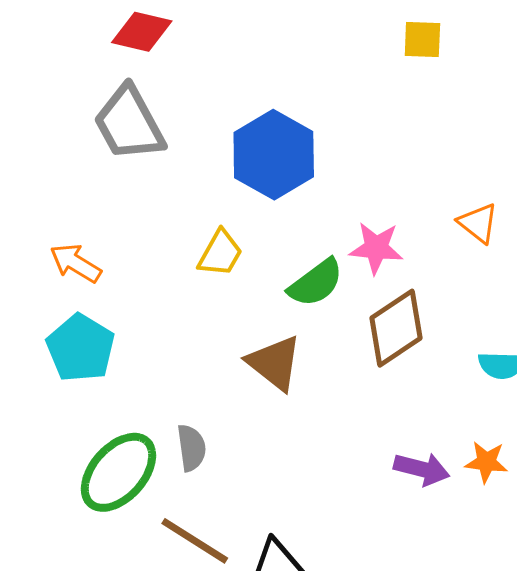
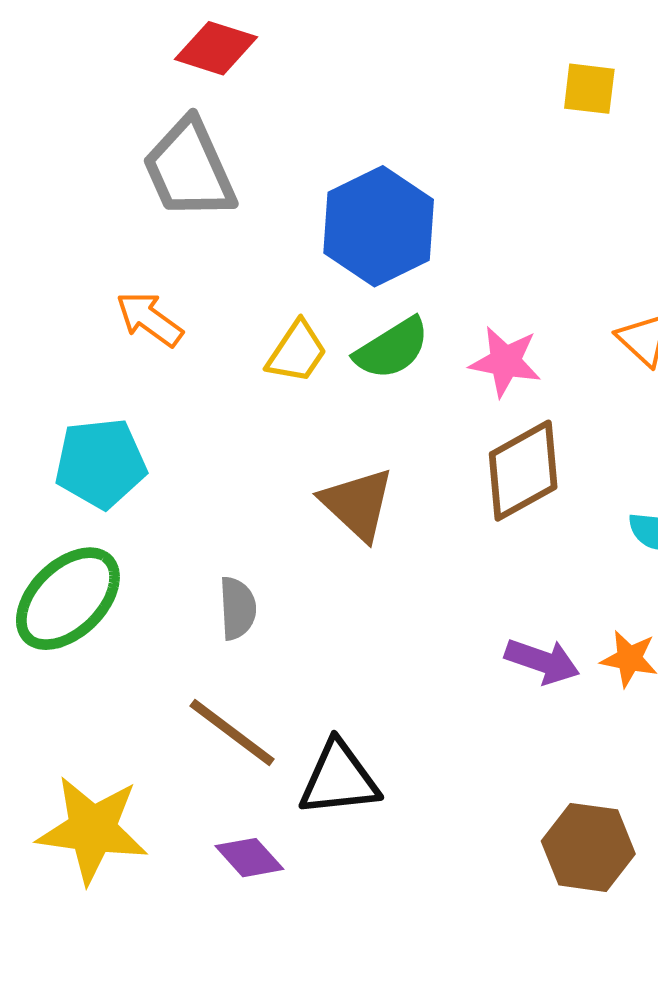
orange arrow: (76, 263) -> (149, 319), moved
green semicircle: (316, 283) -> (392, 348), moved
cyan pentagon: (81, 348) -> (101, 463), turned 30
green ellipse: (118, 472) -> (68, 599), moved

